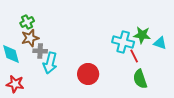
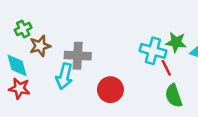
green cross: (27, 22) -> (23, 29), moved
gray cross: (40, 51) -> (78, 56), moved, size x1.5
red star: (15, 84) -> (19, 88), moved

